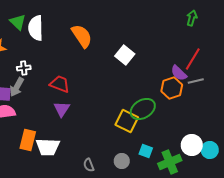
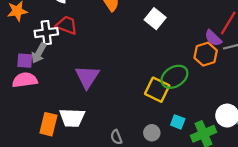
white cross: (24, 68) -> (46, 33), size x1.5
red trapezoid: (60, 84) -> (67, 25), moved
purple triangle: (62, 109) -> (87, 77), size x1.4
orange rectangle: (28, 140) -> (48, 124), moved

